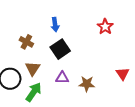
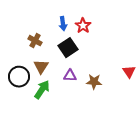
red star: (105, 27) -> (83, 26), moved

